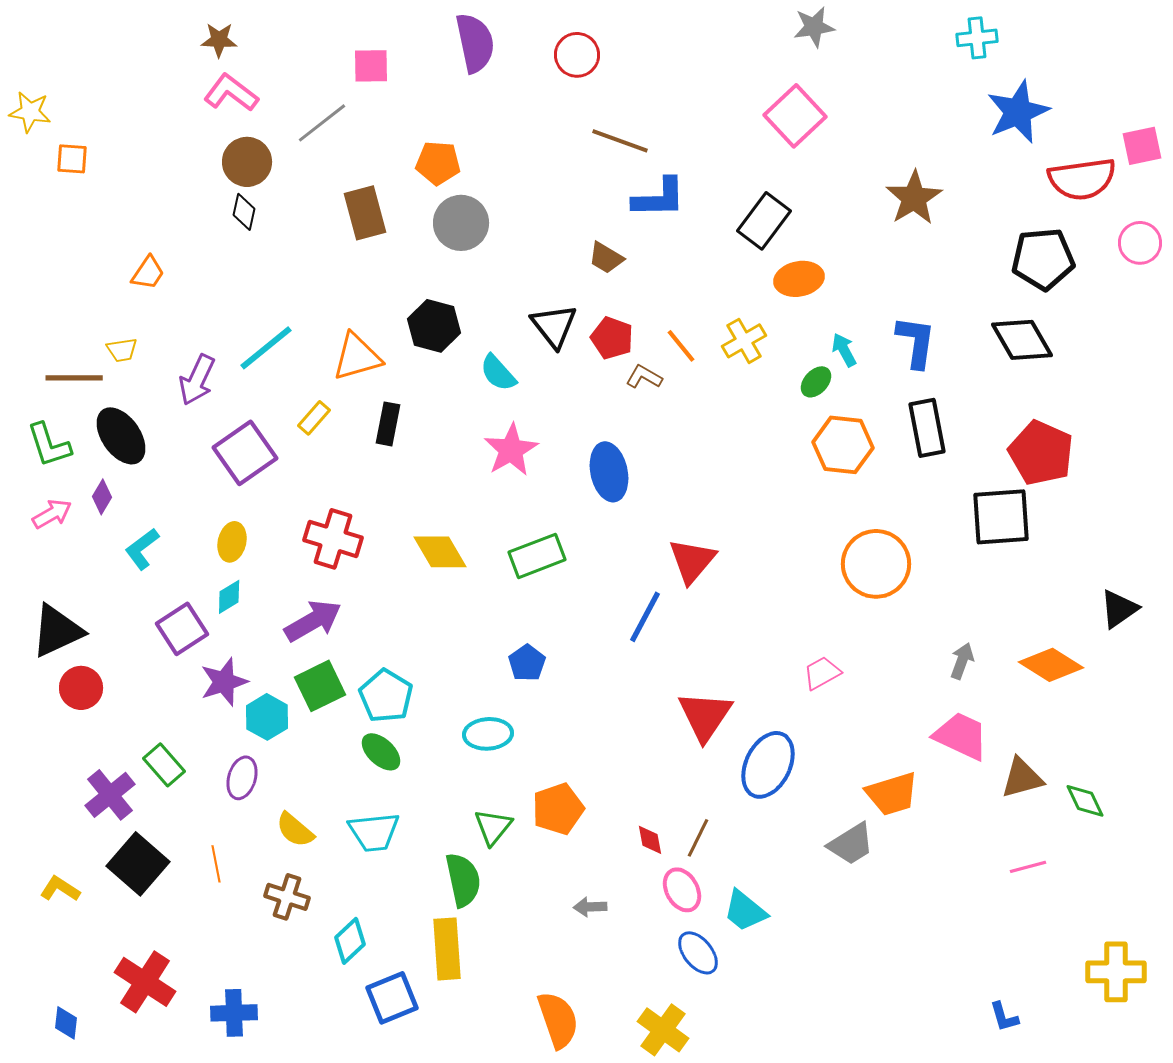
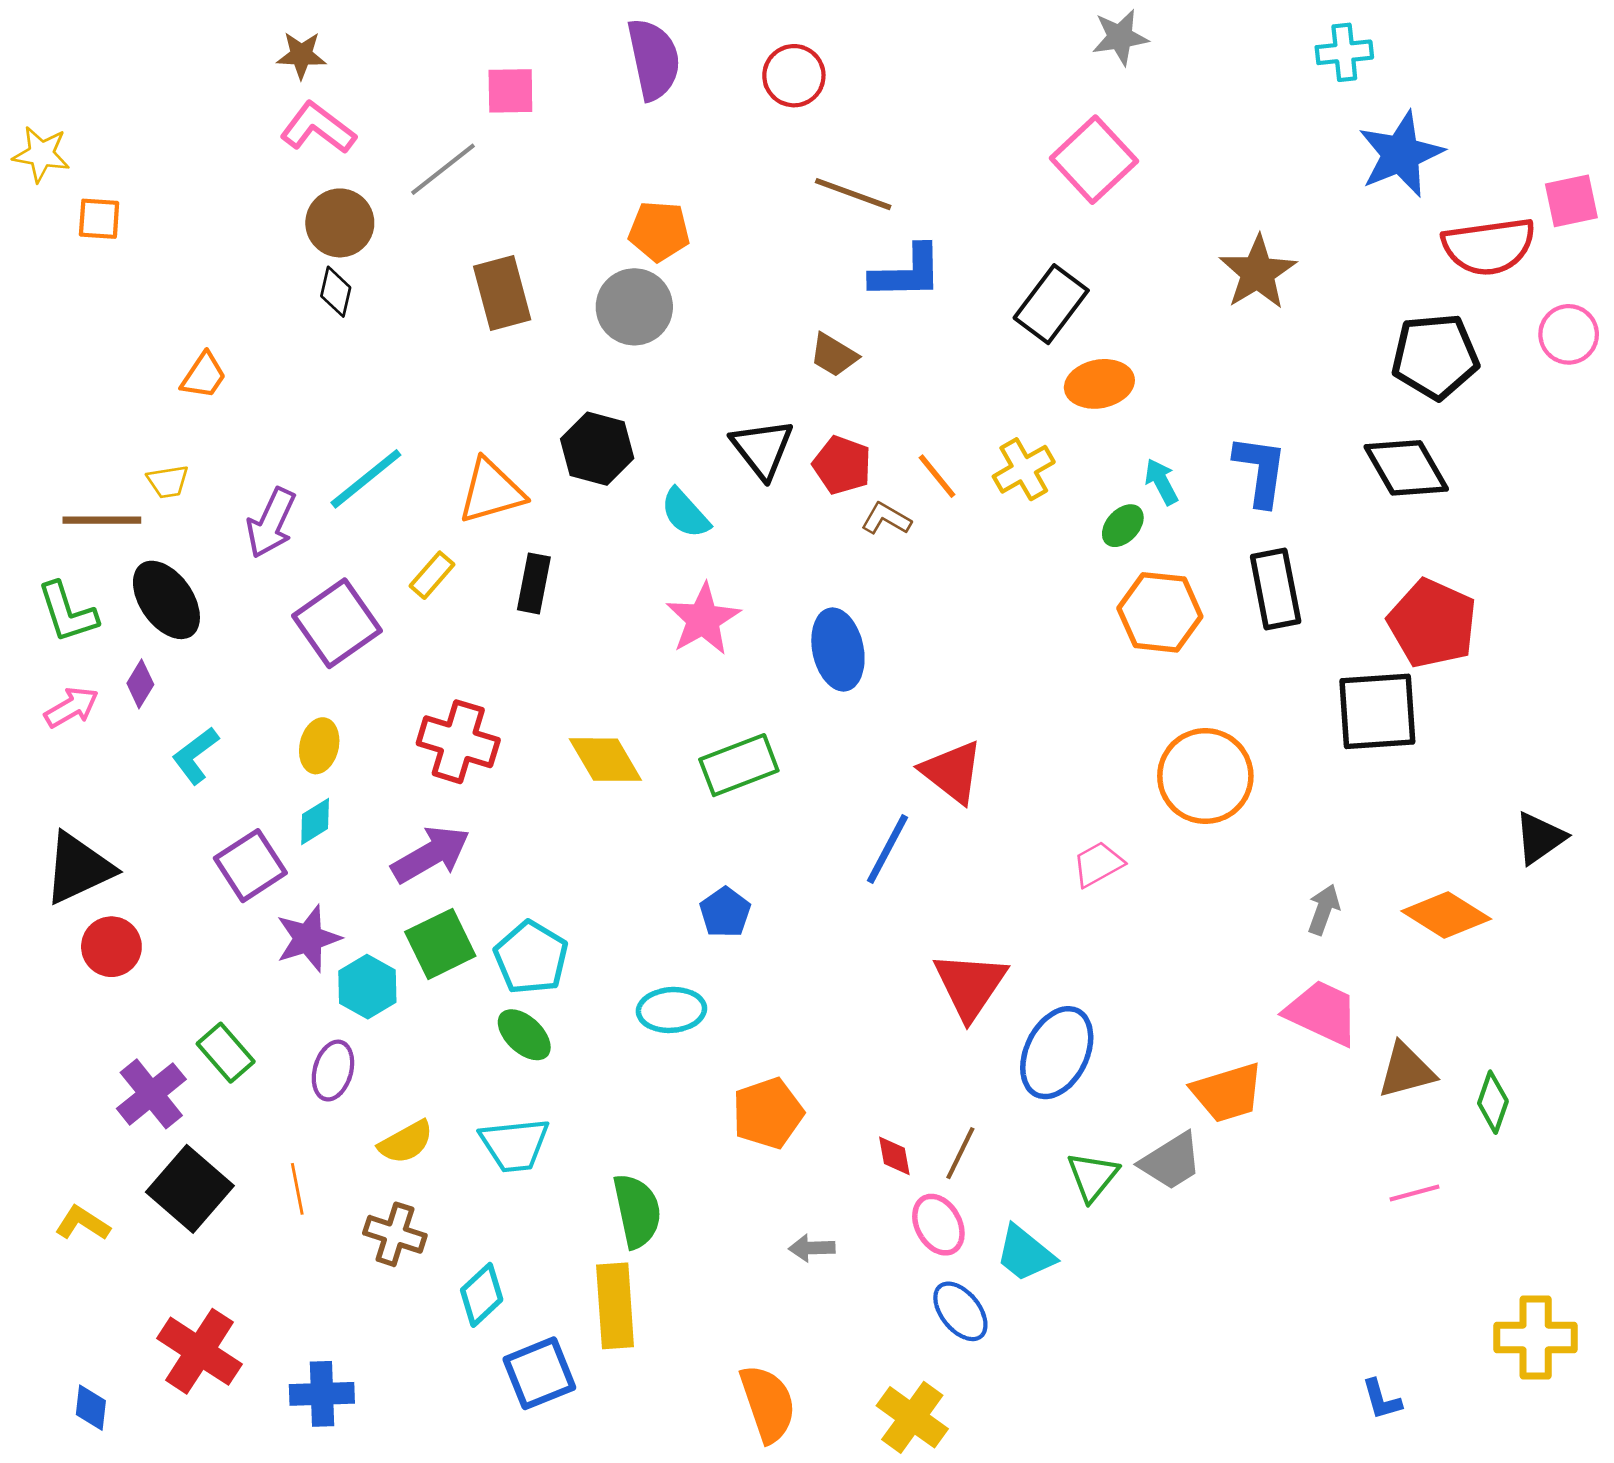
orange pentagon: (438, 163) -> (659, 231), moved
red triangle: (692, 561) -> (952, 772), turned -32
pink trapezoid: (822, 673) -> (1098, 864), moved
green diamond: (1085, 801) -> (1493, 1102), turned 45
green triangle: (493, 827) -> (1093, 1176), moved
yellow semicircle: (295, 830) -> (406, 1142), turned -69

